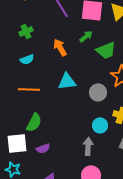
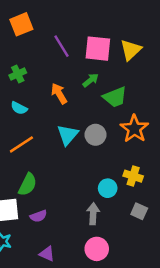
cyan semicircle: (27, 59) -> (19, 108), turned 48
cyan triangle: (67, 81) -> (68, 135), turned -42
orange line: (29, 89) -> (21, 144), turned -35
gray circle: (98, 92) -> (96, 135), moved

